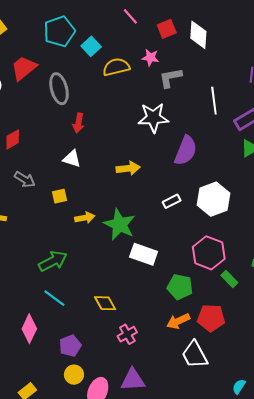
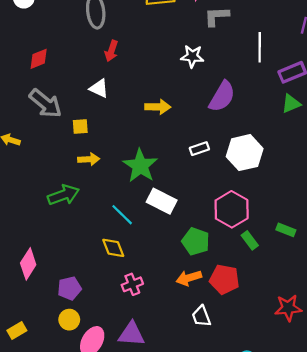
white star: (153, 118) -> (192, 56), size x0.7
gray arrow: (25, 179) -> (45, 103), size x1.5
yellow arrow: (85, 218) -> (89, 159), moved
cyan line: (54, 298) -> (122, 215), moved
white trapezoid: (195, 355) -> (201, 316), size x0.7

